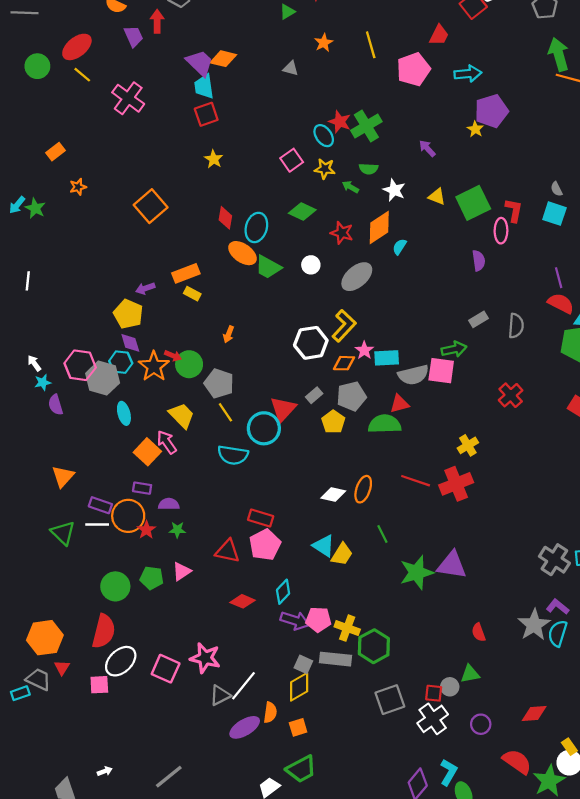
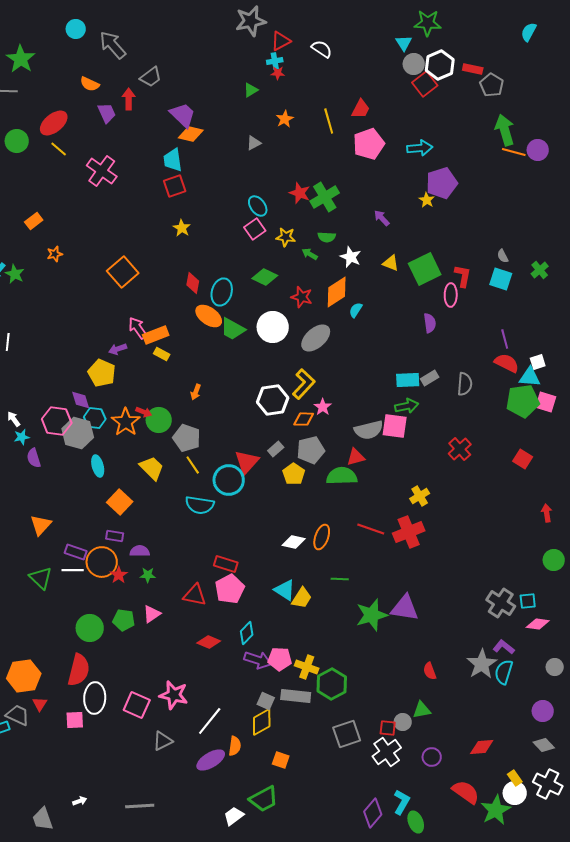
red trapezoid: (439, 35) -> (361, 109), moved
purple trapezoid: (200, 63) -> (183, 115), moved
gray triangle: (291, 68) -> (254, 143), turned -42
cyan ellipse: (324, 136) -> (258, 206), moved
white circle: (311, 265) -> (273, 327), size x1.8
purple diamond: (130, 343) -> (81, 400), moved
cyan rectangle: (387, 358) -> (408, 380), moved
pink arrow: (167, 442) -> (138, 328), moved
green line: (382, 534) -> (340, 579), turned -60
white ellipse: (121, 661) -> (95, 698), turned -44
gray triangle: (220, 695) -> (163, 741), moved
orange square: (298, 727) -> (281, 760), moved, turned 36
gray line: (169, 777) -> (140, 806), turned 36

